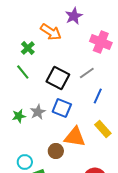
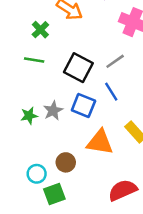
green line: (23, 72) -> (34, 60), turned -42
blue line: (98, 96) -> (111, 92), moved, turned -56
brown circle: (56, 151) -> (66, 162), moved

